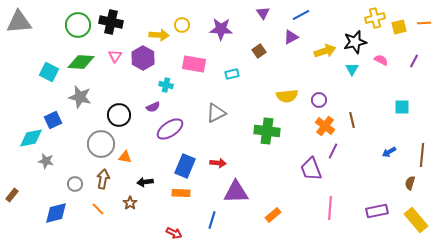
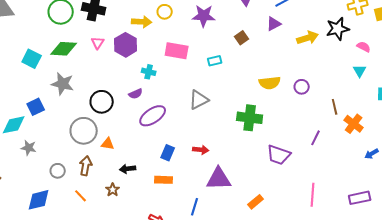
cyan triangle: (352, 69) -> (360, 71), moved
orange cross: (325, 126) -> (354, 124), moved
blue arrow: (389, 152) -> (372, 154), moved
blue rectangle: (185, 166) -> (168, 153), size x0.7
purple trapezoid: (311, 169) -> (279, 155), moved, turned -50

